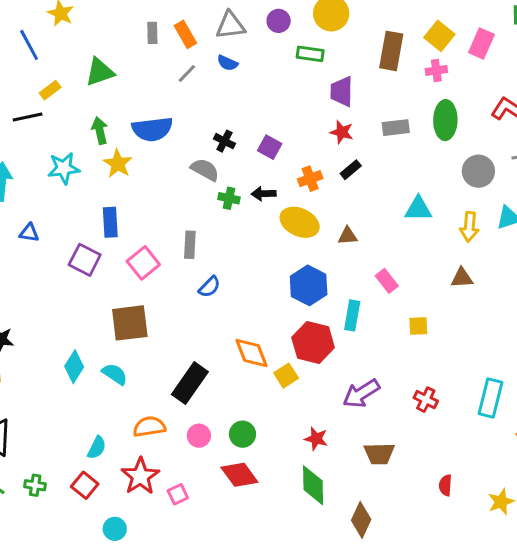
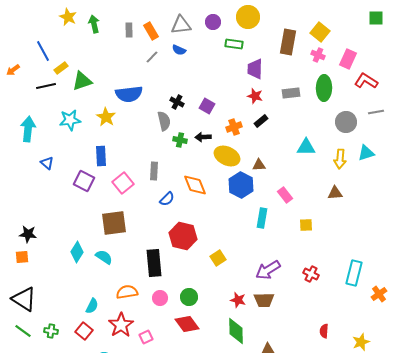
pink rectangle: (481, 43) -> (348, 59), moved
blue line: (29, 45) -> (43, 51), moved
pink cross: (436, 70) -> (318, 55), turned 32
green triangle: (100, 72) -> (82, 81), moved
green arrow: (100, 131) -> (94, 24), moved
gray semicircle: (205, 170) -> (164, 121), turned 48
blue triangle: (29, 233) -> (47, 163), turned 32
blue hexagon: (309, 285) -> (241, 185), moved
red hexagon: (313, 342) -> (183, 236), moved
orange diamond: (251, 353) -> (195, 185), moved
black rectangle: (190, 383) -> (154, 263), turned -40
brown trapezoid: (379, 454) -> (264, 300), moved

